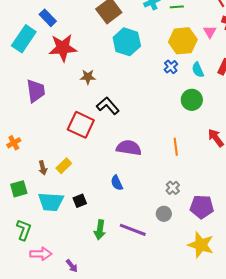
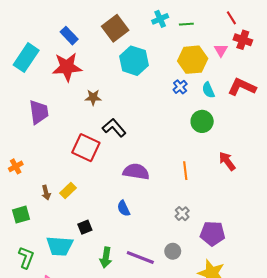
blue rectangle: (48, 18) -> (69, 36), moved
cyan trapezoid: (51, 202) -> (60, 246), moved
gray circle: (164, 214) -> (173, 251), moved

